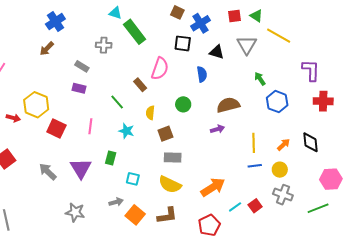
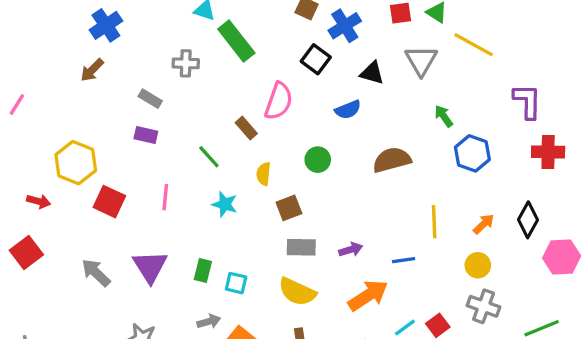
black square: (183, 43) -> (316, 59), turned 30
blue semicircle: (202, 74) -> (348, 110), turned 77
red arrow: (13, 118) -> (39, 201), moved
purple arrow: (217, 129) -> (351, 250), moved
black diamond: (311, 142) -> (528, 220), turned 35
green rectangle: (111, 158) -> (203, 271), moved
blue line: (255, 166) -> (404, 260), moved
pink hexagon: (331, 179) -> (562, 257), moved

